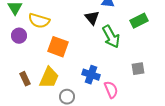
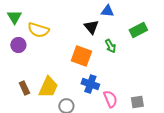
green arrow: (111, 37) -> (110, 46), size x0.6
orange square: (58, 47) -> (81, 56), moved
gray square: (138, 69) -> (137, 102), moved

